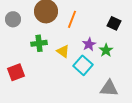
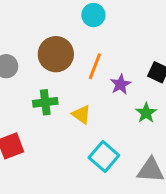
purple star: (89, 44) -> (121, 84), moved
cyan square: (83, 65) -> (104, 156), moved

